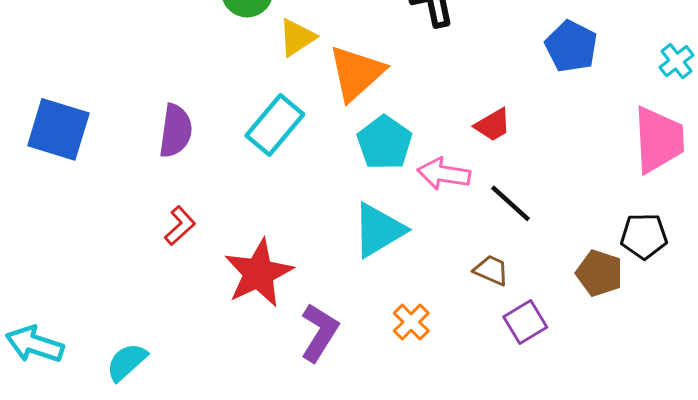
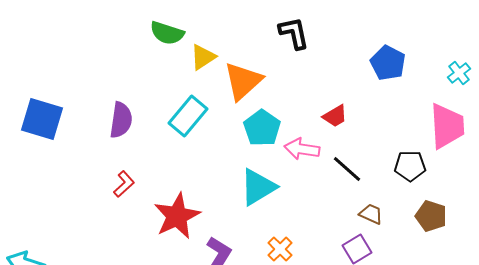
black pentagon: (644, 236) -> (410, 166), moved
brown trapezoid: (491, 270) -> (371, 214), moved
brown pentagon: (599, 273) -> (431, 216), moved

